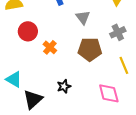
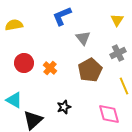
red circle: (28, 31) -> (24, 63), moved
brown pentagon: (90, 49) -> (90, 70), turned -30

